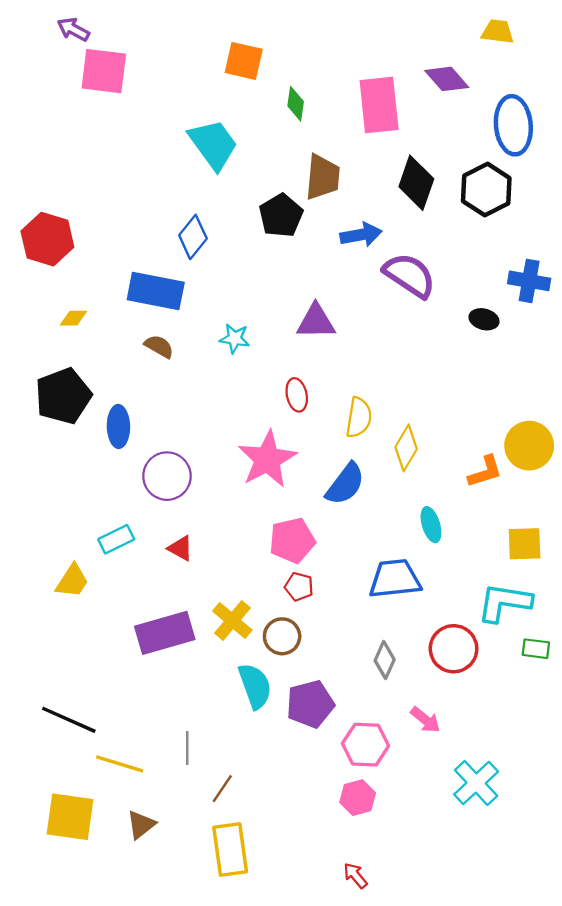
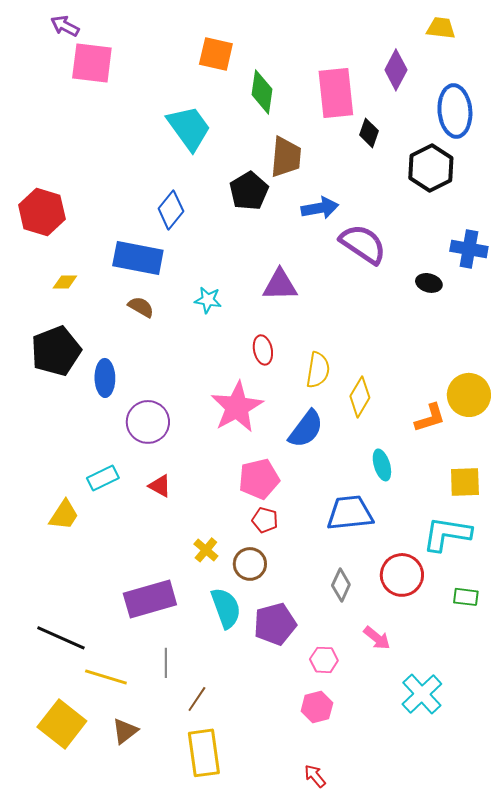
purple diamond: (447, 79) -> (396, 70), turned 69
green diamond: (296, 104) -> (262, 92), size x1.4
black diamond: (416, 183) -> (369, 133), moved, size x0.6
yellow cross: (232, 621) -> (206, 550), size x0.7
purple rectangle: (165, 633) -> (150, 599), moved
green rectangle: (536, 649) -> (466, 597), moved
pink hexagon: (366, 745) -> (324, 660), size x0.7
yellow square: (70, 817) -> (62, 724), turned 30

